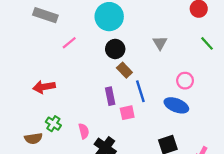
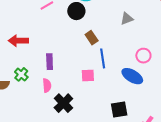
gray triangle: (160, 43) -> (127, 19), turned 32
black circle: (115, 49) -> (76, 11), moved
purple rectangle: (110, 96) -> (50, 62), moved

